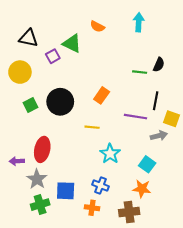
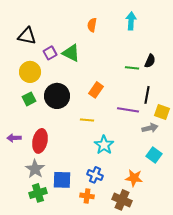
orange semicircle: (97, 26) -> (92, 25), turned 72
green triangle: (72, 43) -> (71, 53), moved
yellow circle: (20, 72) -> (30, 72), moved
purple arrow: (17, 161) -> (14, 138), moved
cyan square: (147, 164) -> (154, 155), moved
brown cross: (129, 212) -> (122, 200), turned 30

